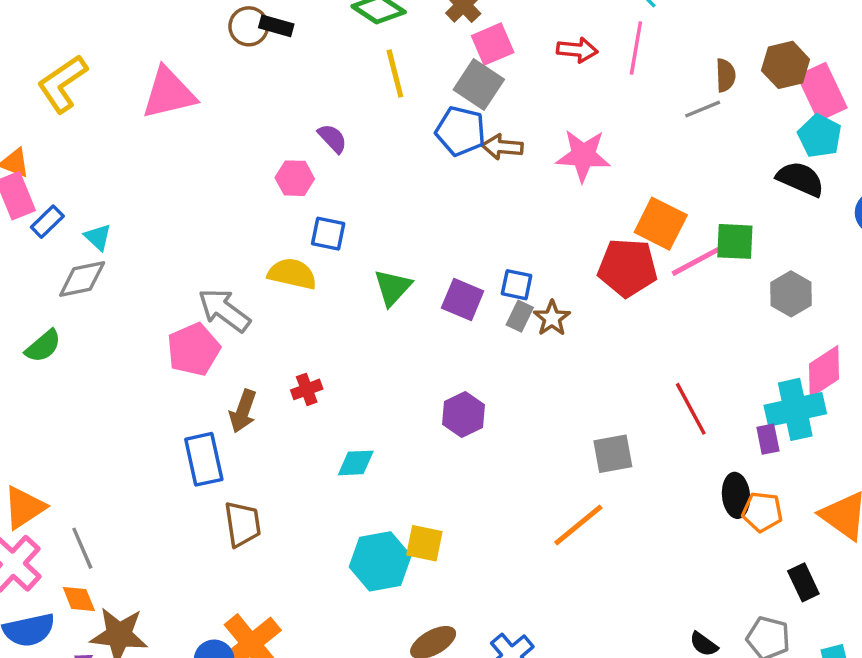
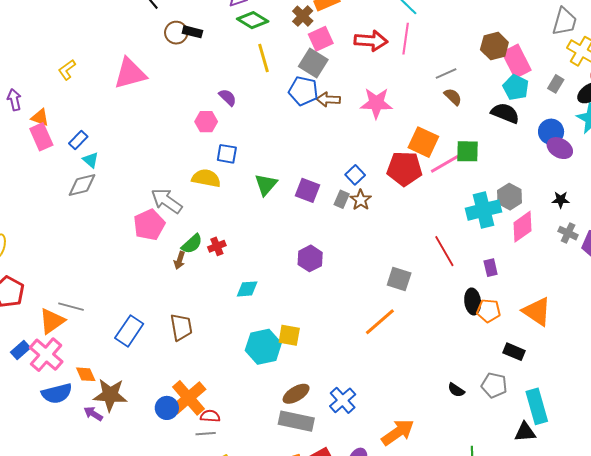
red arrow: (577, 50) -> (371, 41), size x1.4
brown semicircle: (726, 75) -> (453, 97), moved, turned -42
yellow L-shape: (62, 84) -> (67, 70), size x0.6
blue rectangle: (47, 222) -> (78, 140), moved
blue square: (517, 285) -> (355, 175), moved, turned 36
gray hexagon: (791, 294) -> (510, 197), moved
green semicircle: (43, 346) -> (192, 244), moved
cyan cross: (795, 409) -> (483, 210), moved
brown arrow: (243, 411) -> (180, 260), size x0.7
gray square: (613, 454) -> (399, 279), turned 30
blue rectangle: (204, 459) -> (129, 331), moved, turned 48
gray line: (82, 548) -> (71, 307), moved, turned -50
black rectangle: (803, 582) -> (514, 352), turned -40

